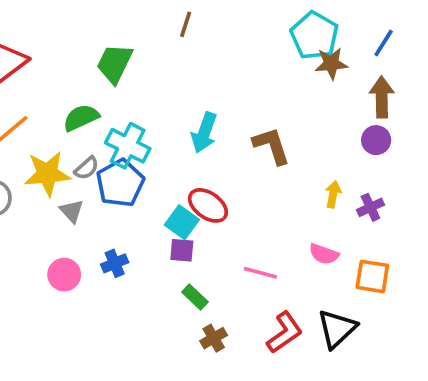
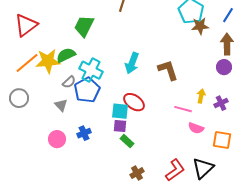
yellow star: (47, 174) -> (48, 61), moved
cyan square: (182, 222) -> (120, 111), turned -30
pink line: (260, 273) -> (183, 109), moved
green rectangle: (195, 297) -> (127, 141), moved

